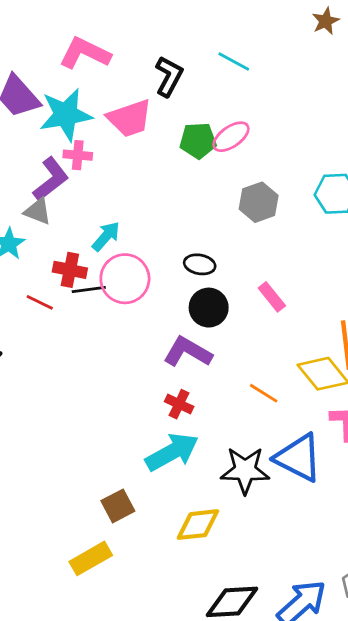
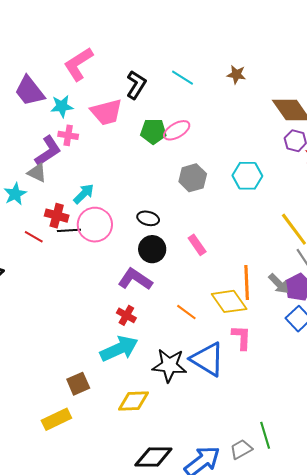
brown star: (326, 21) -> (236, 75), moved, turned 30
pink L-shape: (85, 53) -> (78, 64), turned -63
cyan star: (66, 115) -> (62, 106), size x0.6

